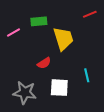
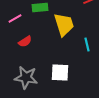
red semicircle: (44, 63) -> (25, 42), moved
cyan line: (87, 75) -> (87, 44), moved

